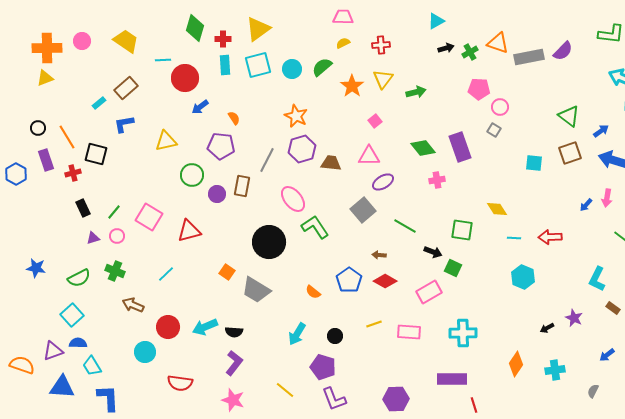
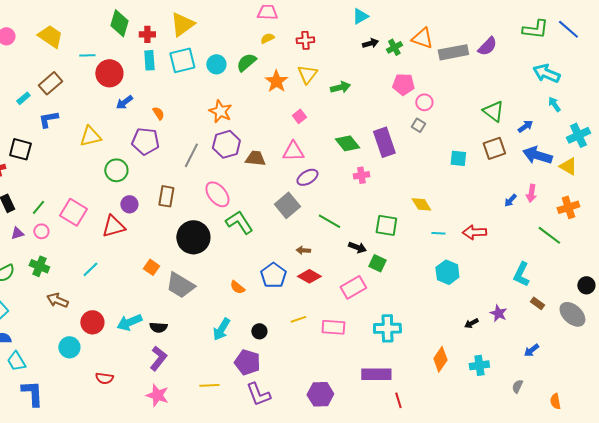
brown rectangle: (242, 186) -> (166, 196), moved
purple circle: (217, 194) -> (129, 204), moved
red semicircle: (180, 383) -> (104, 378), size x0.7
yellow line: (285, 390) -> (209, 385), turned -42

